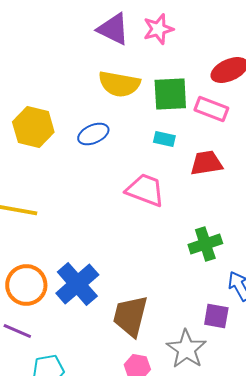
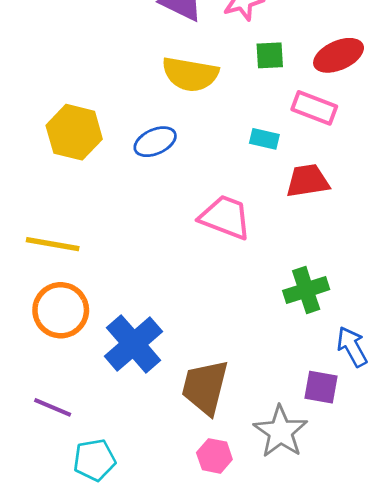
green square: (170, 94) -> (270, 55), moved, size x0.6
cyan rectangle: (164, 139) -> (264, 139), moved
orange circle: (26, 285) -> (61, 310), moved

